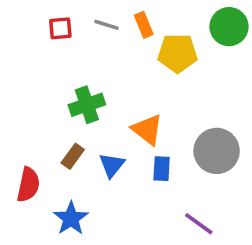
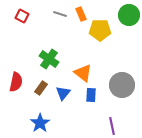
red square: (60, 28) -> (22, 16), moved, turned 32
green cross: (87, 105) -> (49, 59), turned -36
red semicircle: (28, 185) -> (16, 82), moved
purple line: (199, 224) -> (112, 126), turned 42

